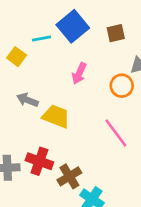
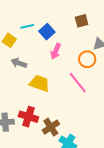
blue square: (73, 26) -> (47, 32), moved, size x0.7
gray arrow: (27, 100) -> (19, 63), moved
pink line: (116, 133) -> (78, 83), moved

